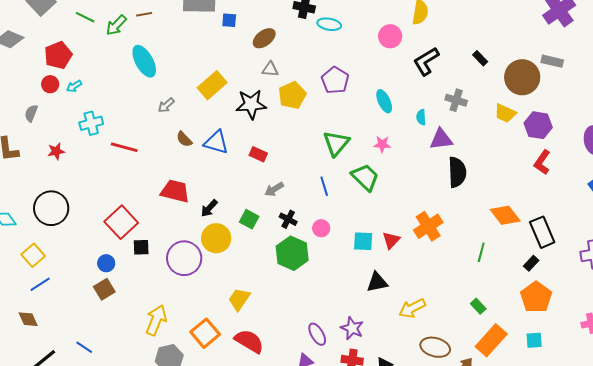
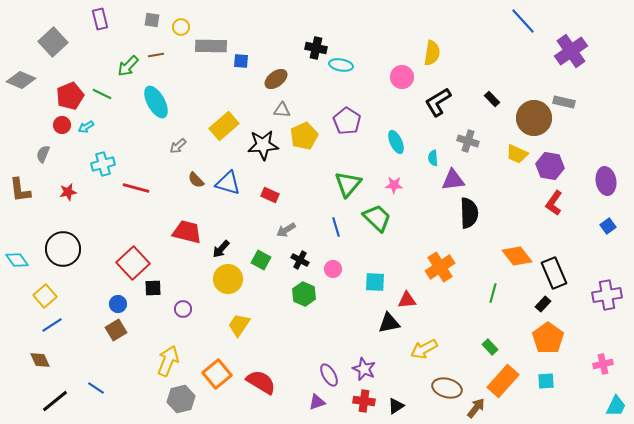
green line: (85, 17) -> (102, 94), moved
red triangle: (391, 240) -> (407, 300), moved, turned 42
green hexagon: (292, 253) -> (304, 294), size x0.7
purple circle: (184, 258) -> (183, 309), moved, size x0.5
yellow trapezoid: (239, 299) -> (239, 325), moved

